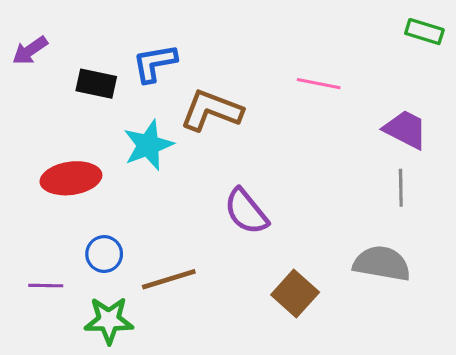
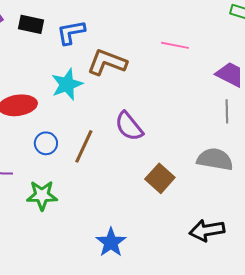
black rectangle: (96, 84) -> (31, 24), moved
blue circle: (104, 254) -> (46, 143), moved
brown line: (169, 279) -> (84, 146), moved, turned -48

